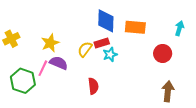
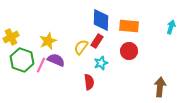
red rectangle: (102, 43) -> (97, 41), turned -40
red circle: (163, 53) -> (129, 51), moved
cyan star: (110, 55) -> (101, 63), moved
green hexagon: (23, 81) -> (22, 60), moved

